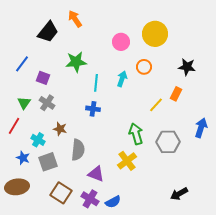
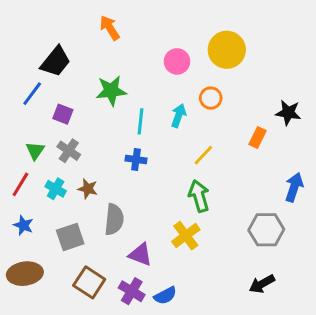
black trapezoid: (48, 32) -> (56, 61), moved
black star: (187, 67) -> (288, 113), moved
yellow line: (156, 105) -> (203, 155), moved
cyan cross: (38, 140) -> (56, 189), moved
gray hexagon: (168, 142) -> (266, 230), moved
blue star: (23, 158) -> (23, 225), moved

